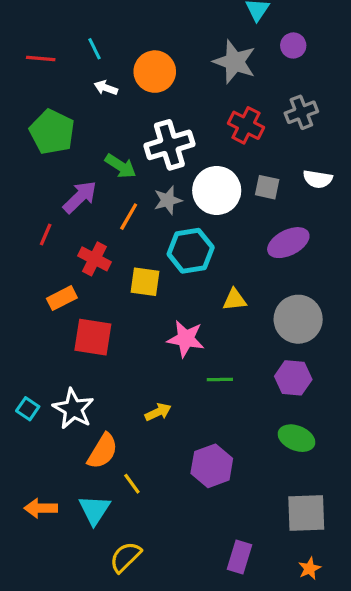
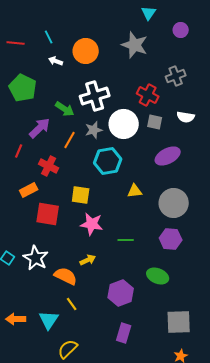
purple circle: (293, 45) -> (181, 30), moved
red cross: (246, 125) -> (148, 95), moved
yellow square: (145, 282) -> (81, 195), moved
pink star: (186, 339) -> (92, 224), moved
green ellipse: (296, 438) -> (158, 276), moved
orange semicircle: (103, 451) -> (66, 276), moved, turned -95
purple rectangle: (239, 557) -> (124, 333), moved

